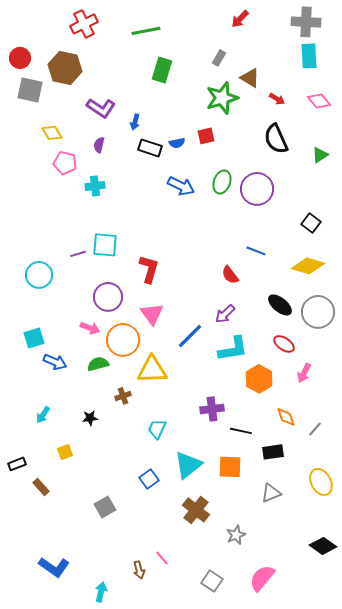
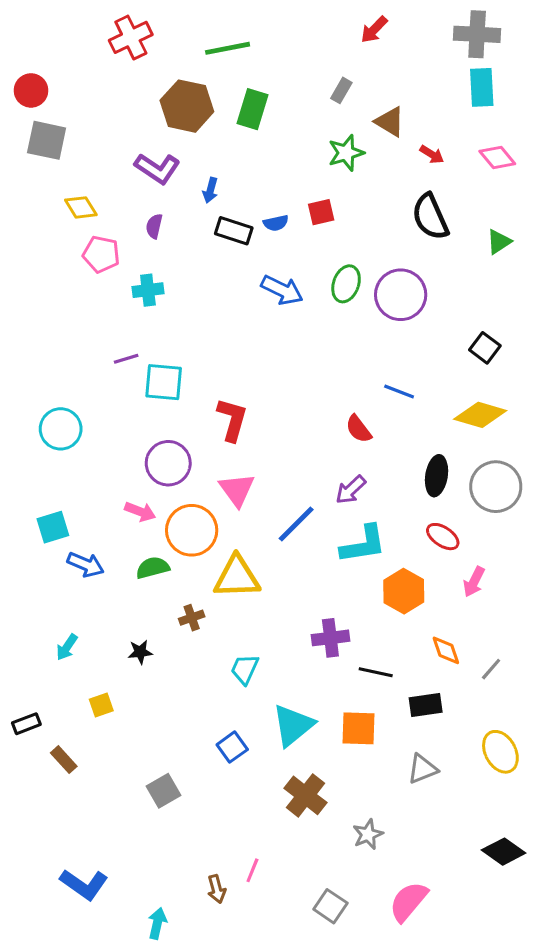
brown hexagon: (65, 68) -> (187, 106), moved
green star: (222, 98) -> (346, 153), size x0.7
purple line: (78, 254) -> (126, 359), moved
black ellipse: (280, 305) -> (437, 476), turned 60
pink line: (162, 558) -> (252, 870), turned 63

